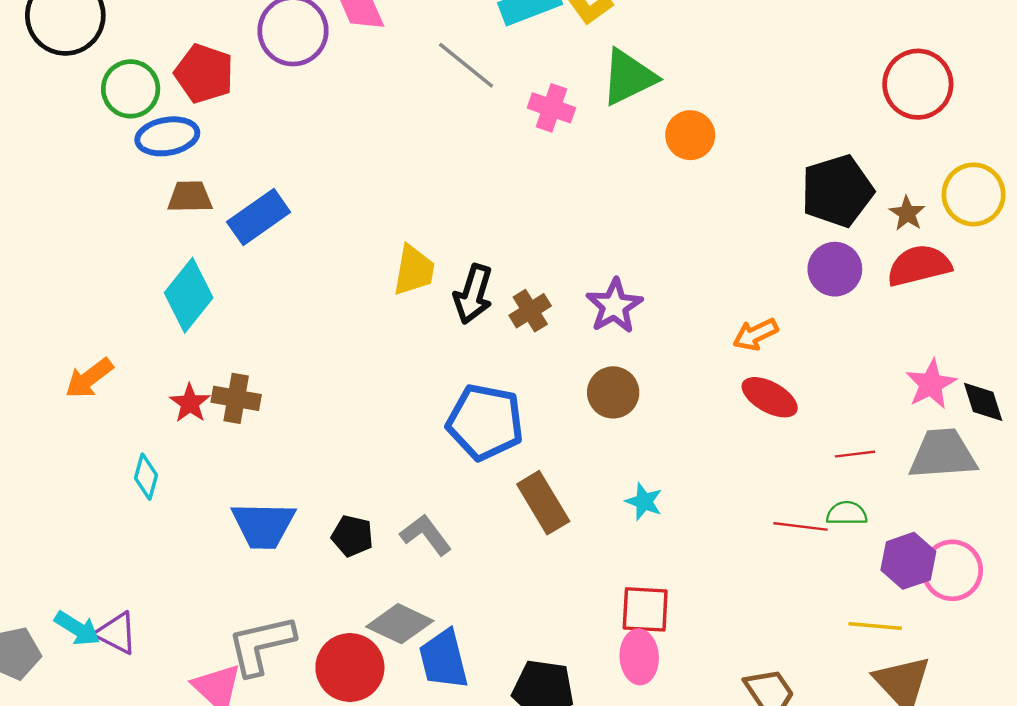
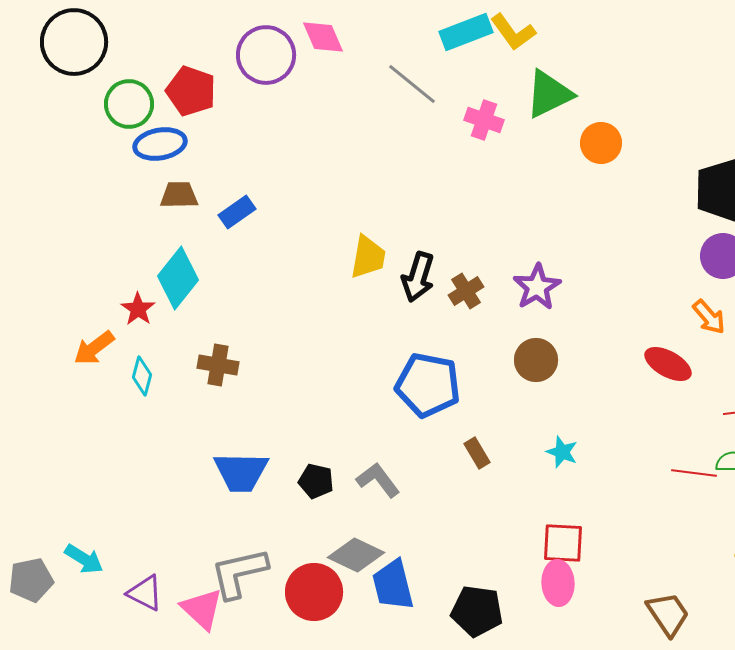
blue rectangle: (259, 217) -> (237, 212), size x0.7
orange arrow: (755, 334) -> (709, 317), moved, turned -105
red star: (190, 403) -> (138, 309), moved
cyan diamond: (146, 477) -> (142, 376), moved
brown rectangle: (543, 503) -> (477, 453), size x0.6
purple triangle: (116, 633) -> (145, 593), moved

